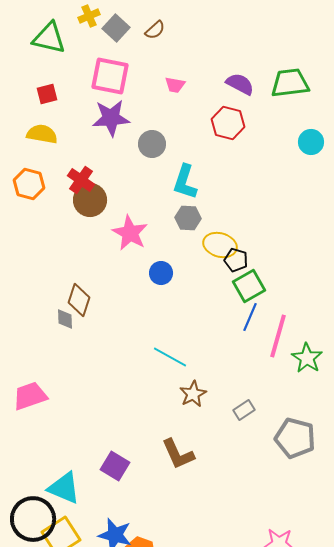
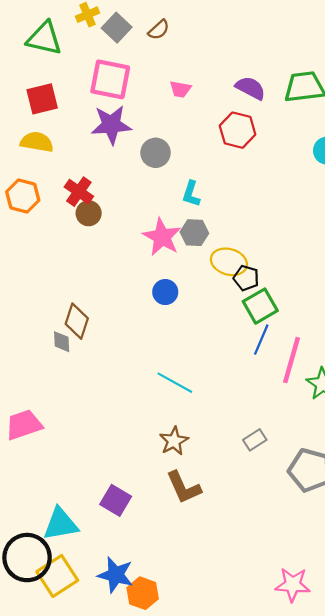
red square: (47, 94) -> (42, 99), size x1.4
cyan L-shape: (185, 182) -> (191, 194), size x0.7
brown circle: (90, 200) -> (89, 213), size x0.7
pink star: (130, 233) -> (162, 237), moved
brown star: (193, 394) -> (174, 441), moved
cyan triangle: (64, 488) -> (61, 524), turned -33

